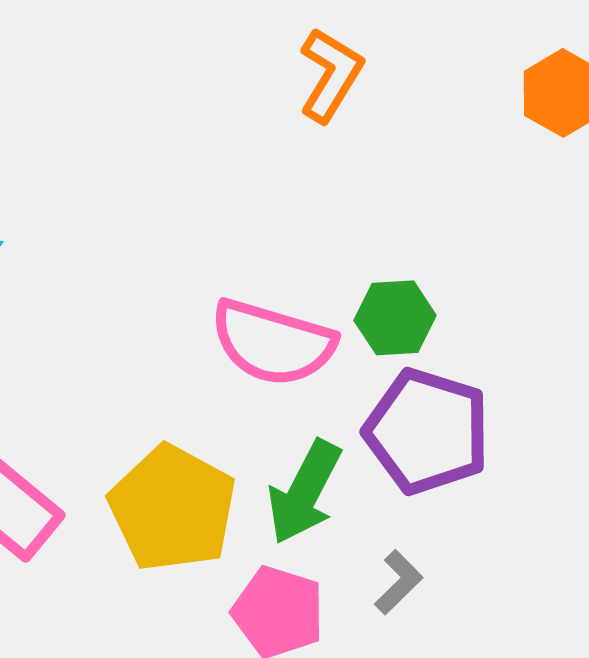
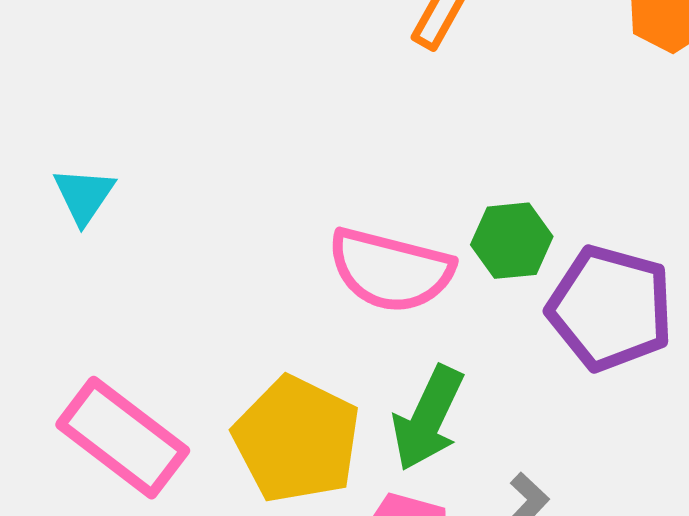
purple pentagon: (427, 431) -> (610, 308), moved

